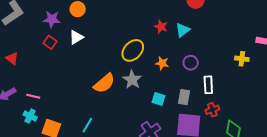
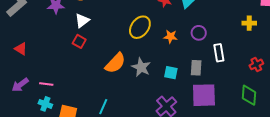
red square: (50, 42) -> (79, 41), moved
gray star: (132, 80) -> (141, 67), moved
red cross: (212, 110) -> (256, 64), moved

